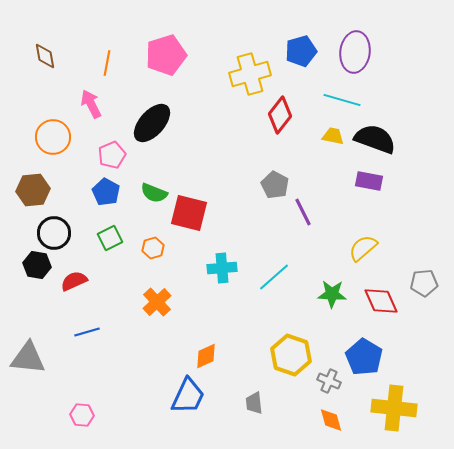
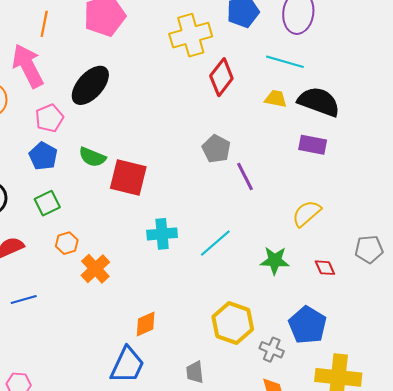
pink arrow: (91, 104) -> (28, 66), size x1.5
orange hexagon: (153, 248) -> (67, 243), moved
red diamond: (381, 301) -> (325, 268), size x0.6

